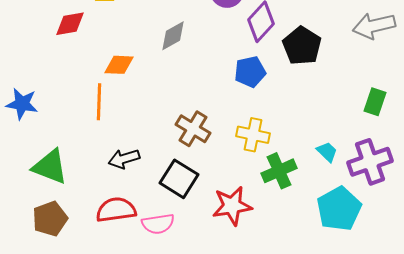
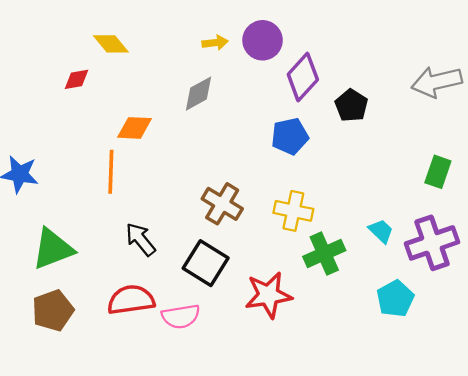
red diamond: (70, 24) -> (76, 79), size x0.7
black pentagon: (302, 46) -> (351, 105), size x0.7
black arrow: (124, 159) -> (140, 239), turned 68
green triangle: (50, 167) -> (53, 249), turned -42
cyan pentagon: (339, 209) -> (395, 299), size x0.7

